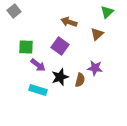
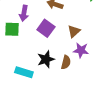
brown triangle: (97, 34) -> (74, 31), moved
purple arrow: (38, 65) -> (24, 13), moved, turned 63

